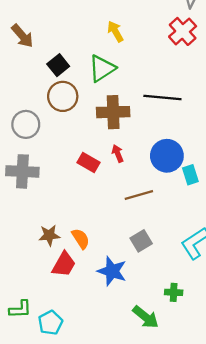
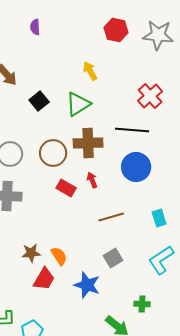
red cross: (183, 31) -> (150, 96), moved
brown circle: (63, 96) -> (53, 153), moved
blue circle: (167, 156) -> (136, 167), moved
cyan rectangle: (190, 175) -> (159, 218), moved

